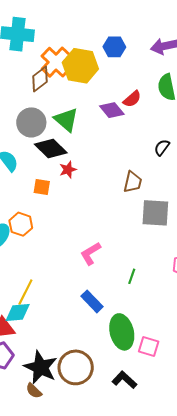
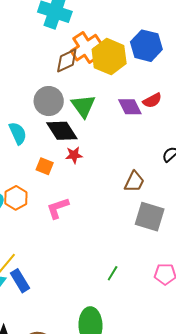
blue hexagon: (114, 47) -> (146, 46), size x1.4
pink L-shape: (90, 253) -> (58, 208), moved
blue rectangle: (92, 301) -> (20, 281), moved

